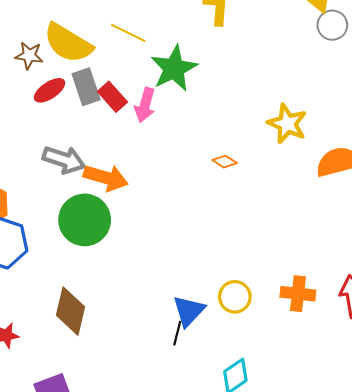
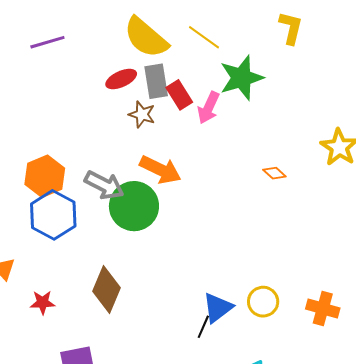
brown star: (29, 55) -> (142, 114), moved
gray arrow: (64, 160) -> (104, 185), moved

